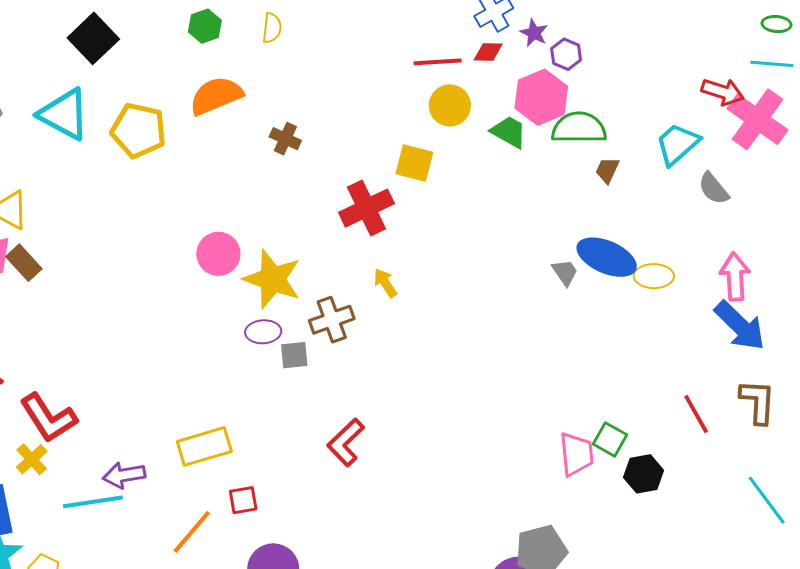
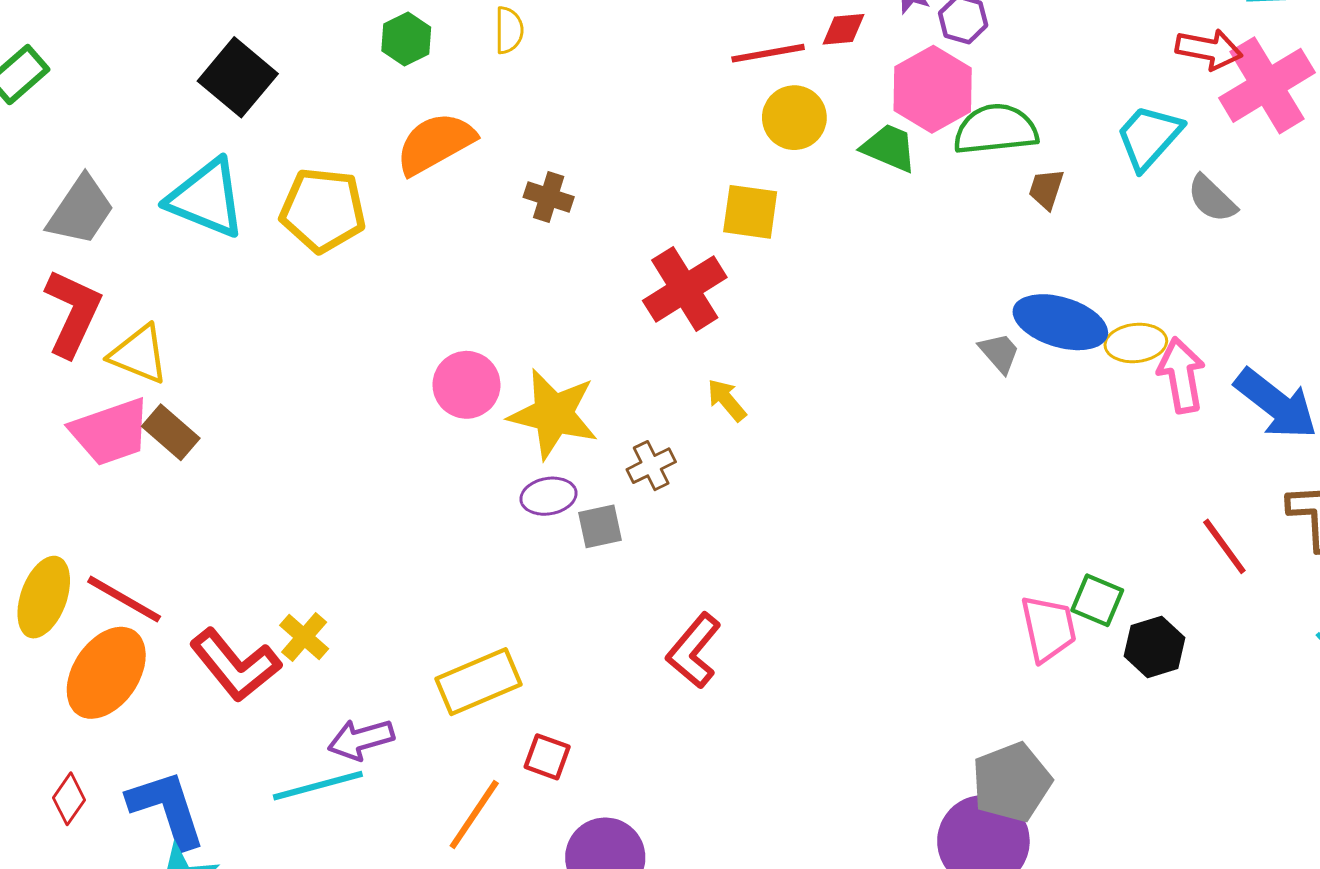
pink cross: (758, 119) -> (1267, 85), turned 30
pink arrow: (735, 277) -> (1181, 375), moved
brown cross: (332, 320) -> (651, 466), size x0.7
yellow cross: (32, 459) -> (304, 637), moved
red square: (243, 500) -> (547, 757), turned 36

